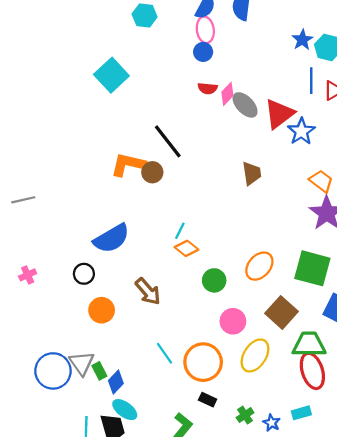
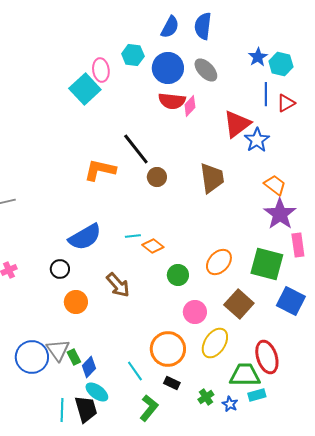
cyan hexagon: (145, 16) -> (133, 55), moved
pink ellipse: (205, 30) -> (101, 70), moved
blue circle: (203, 52) -> (168, 68), size x1.8
red semicircle: (208, 88) -> (172, 101), size x1.5
gray ellipse: (245, 105) -> (206, 70), moved
brown circle: (152, 172) -> (157, 177), moved
brown trapezoid: (252, 173) -> (212, 178), size x1.4
cyan line: (180, 231) -> (133, 236), moved, turned 56
green trapezoid: (309, 344) -> (245, 375), moved
cyan line: (164, 353) -> (135, 371), moved

